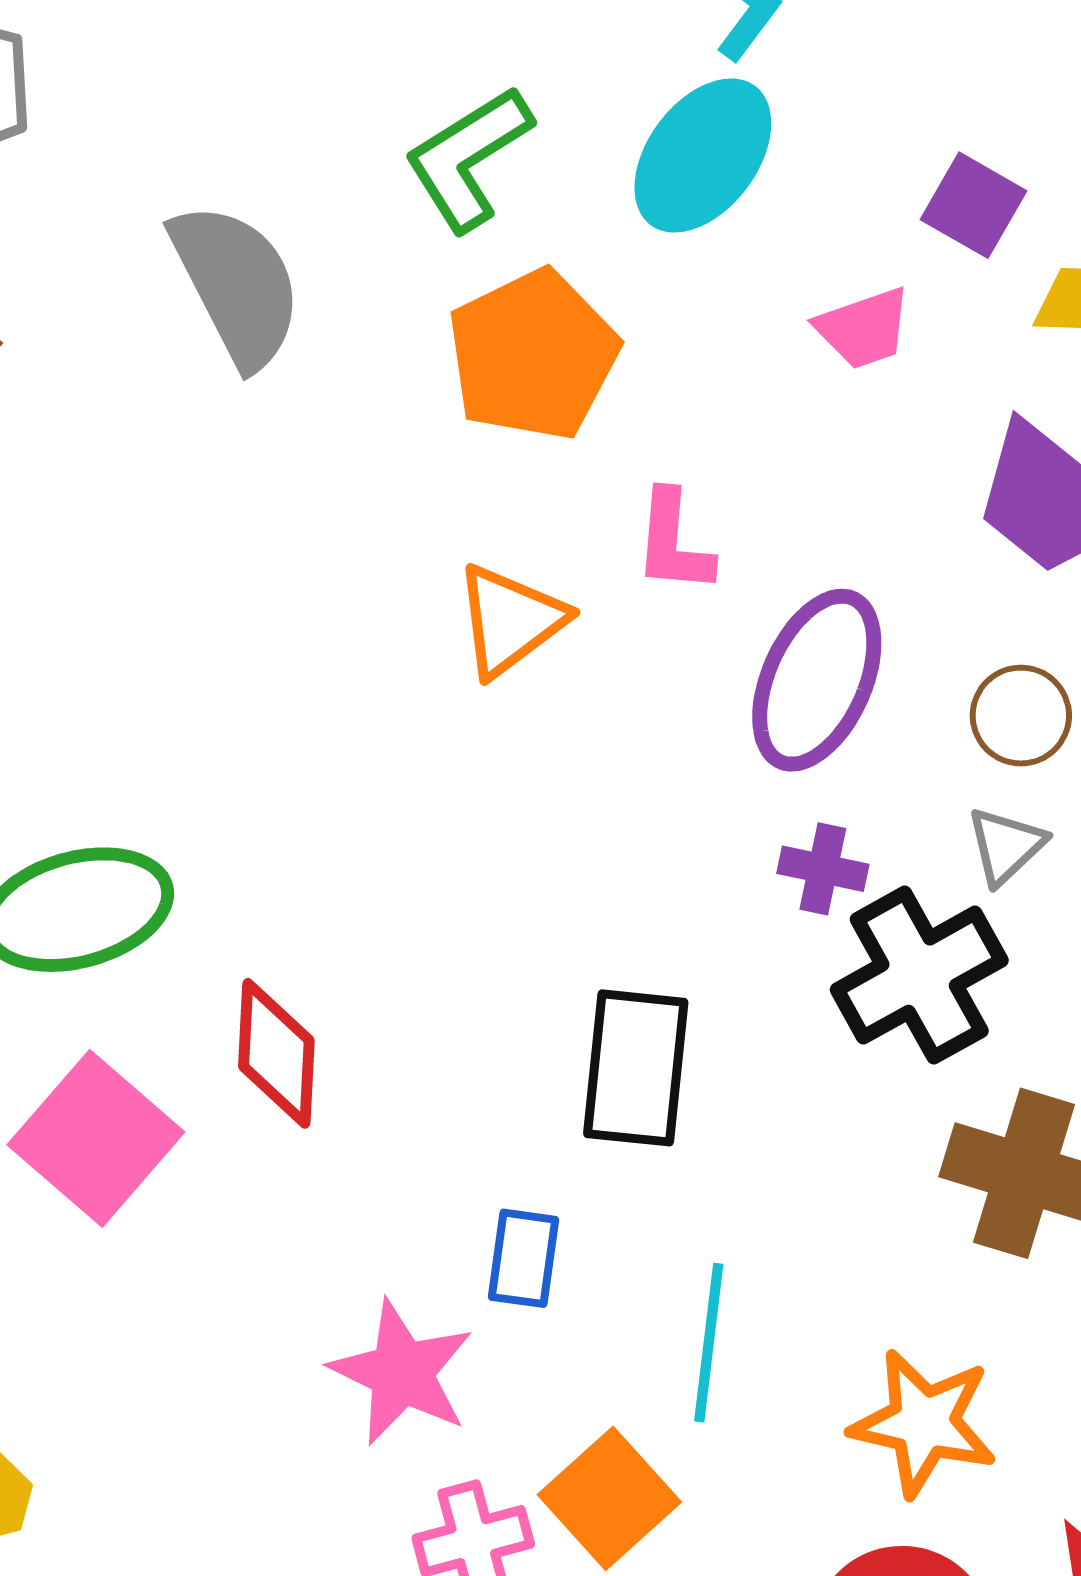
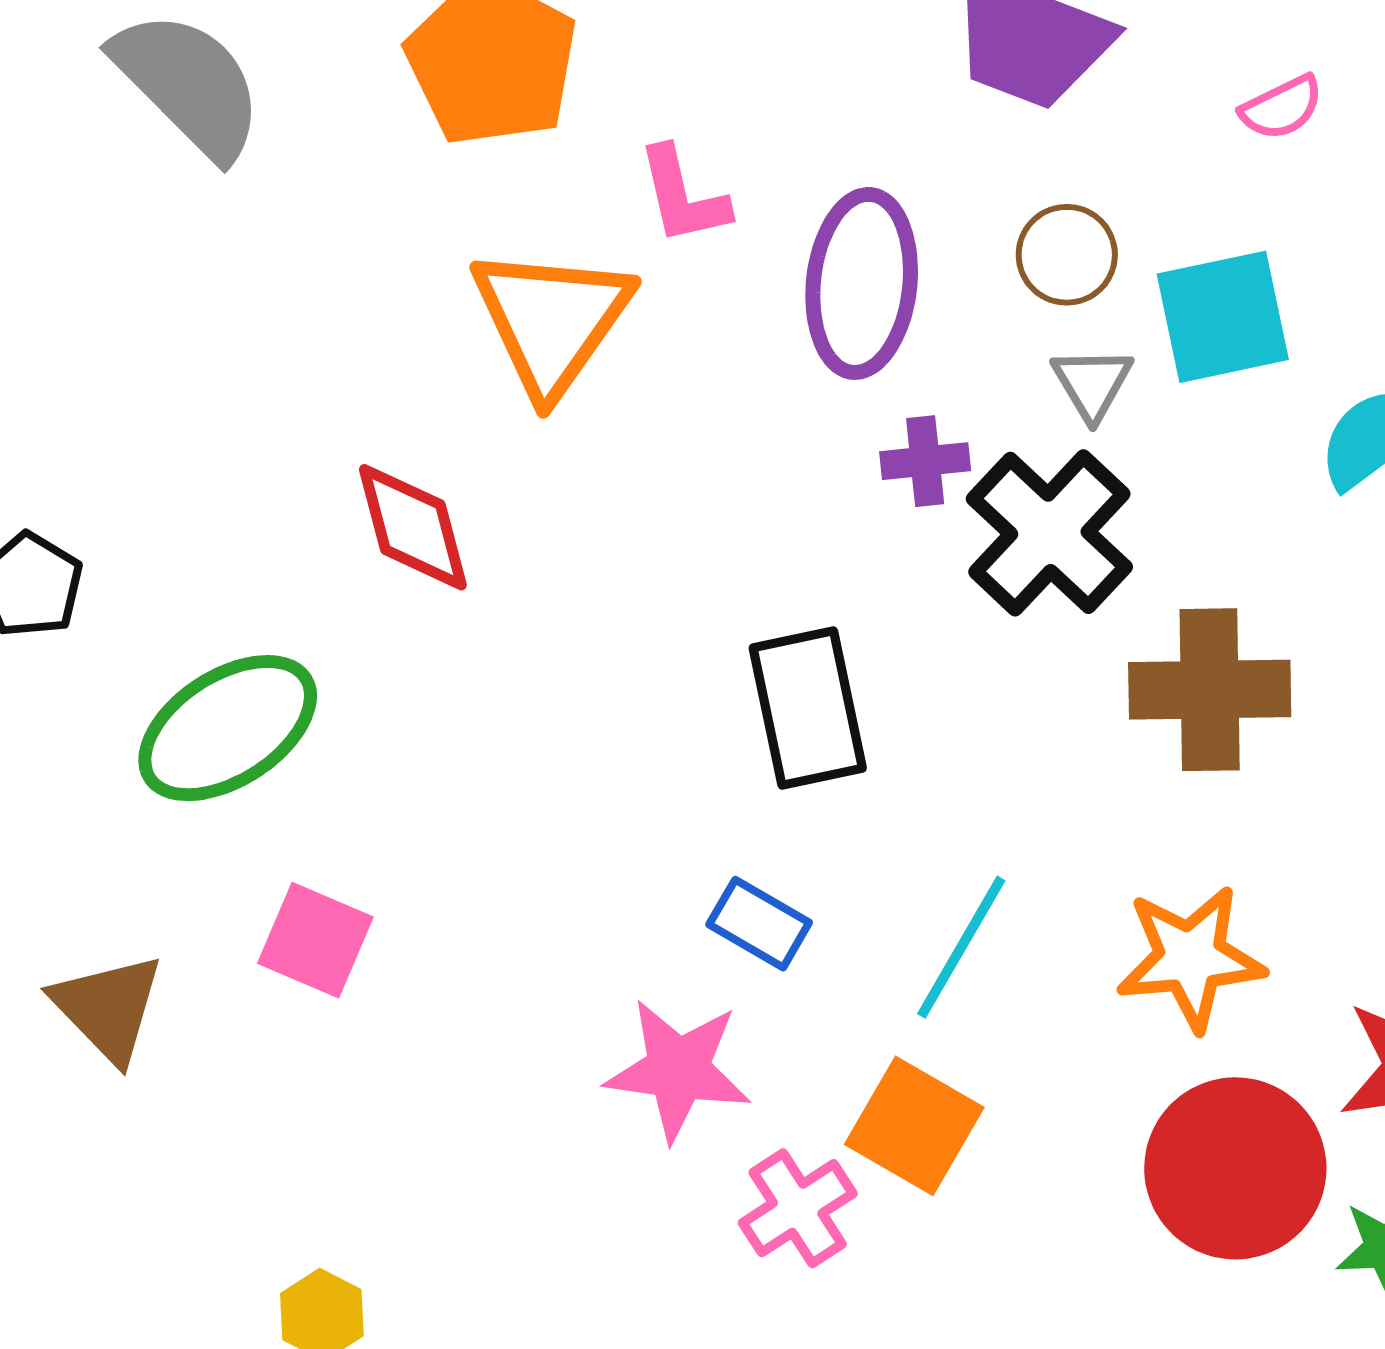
orange triangle: (510, 620) -> (551, 320), size x1.4
red diamond: (276, 1053) -> (413, 527), moved
pink square: (96, 1138) -> (315, 940), size x0.7
blue rectangle: (524, 1258) -> (759, 924), turned -50
cyan line: (709, 1343) -> (961, 947), turned 41

